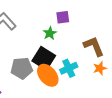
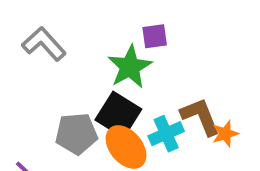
green star: (50, 33) -> (130, 67), size x1.6
brown L-shape: (94, 46) -> (200, 116), moved

